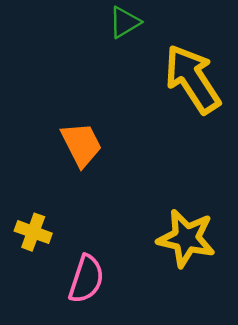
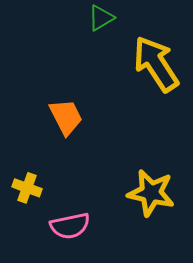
pink semicircle: (86, 279) -> (70, 226), turned 60

